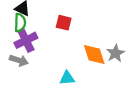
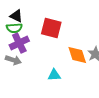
green semicircle: (20, 23) -> (14, 28), turned 84
red square: (64, 23) -> (51, 28), size x1.5

